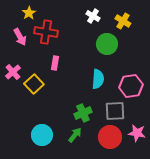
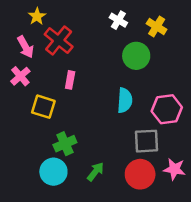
red cross: (46, 32) -> (59, 41), turned 30
pink cross: (13, 72) -> (20, 76), moved
yellow square: (34, 84) -> (43, 107), turned -30
green cross: (83, 113) -> (65, 144), moved

